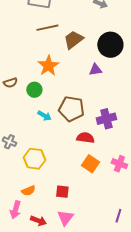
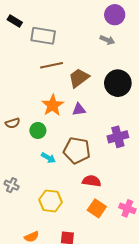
purple triangle: (95, 70) -> (79, 109), moved
purple cross: (106, 119) -> (118, 137), moved
yellow hexagon: (34, 159) -> (51, 201), moved

